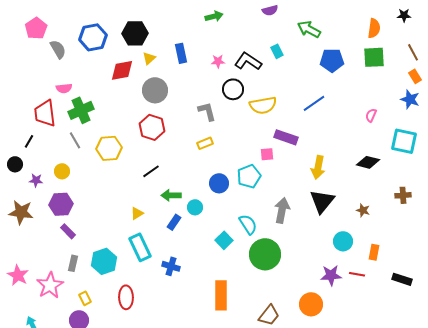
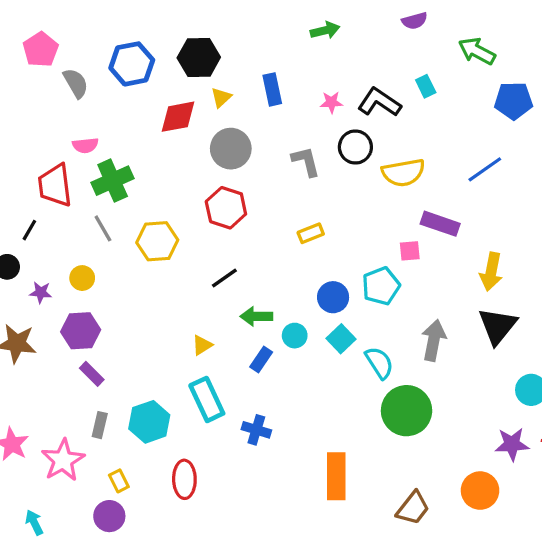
gray L-shape: (207, 111) -> (306, 161), moved
cyan square: (224, 240) -> (341, 339), moved

